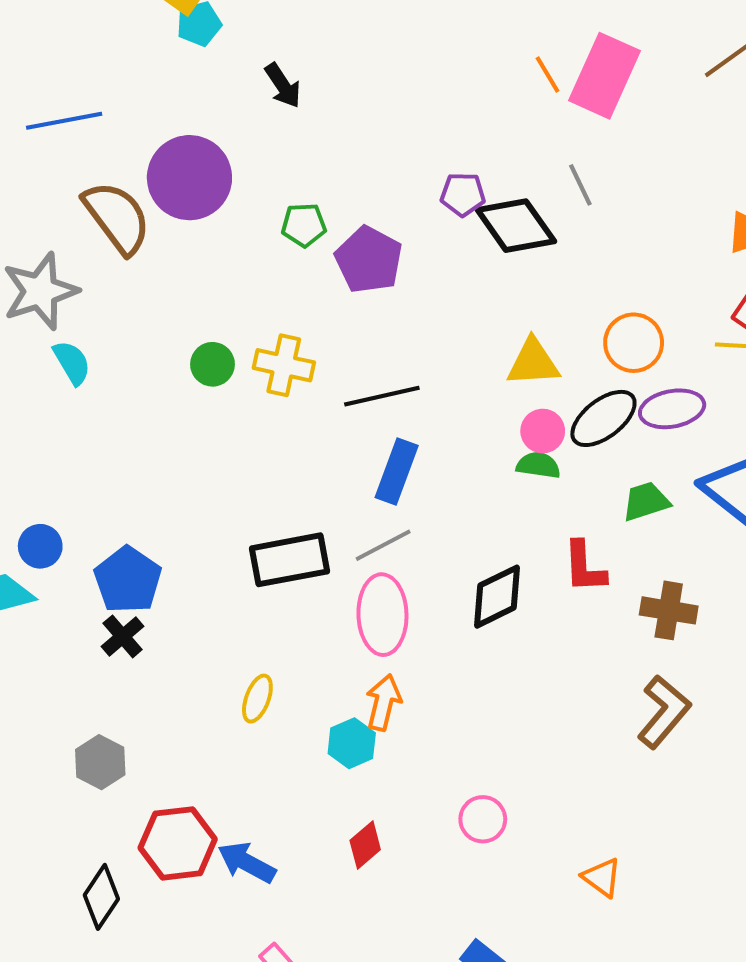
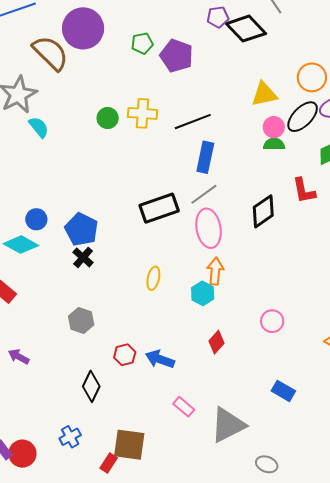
red hexagon: (178, 843) -> (125, 355), size x0.6

